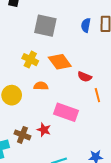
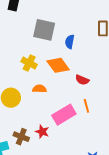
blue semicircle: (86, 25) -> (70, 42), moved
orange line: (97, 95) -> (86, 106), moved
pink rectangle: (66, 112) -> (64, 115), turned -50

